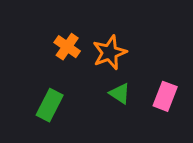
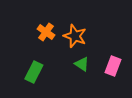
orange star: (110, 53) -> (75, 36), turned -30

